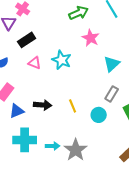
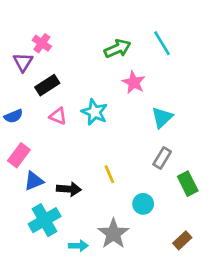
black arrow: (43, 105) -> (69, 189), moved
cyan circle: (99, 115) -> (143, 204), moved
cyan cross: (25, 140) -> (45, 220), turned -30
cyan arrow: (53, 146) -> (78, 246), moved

